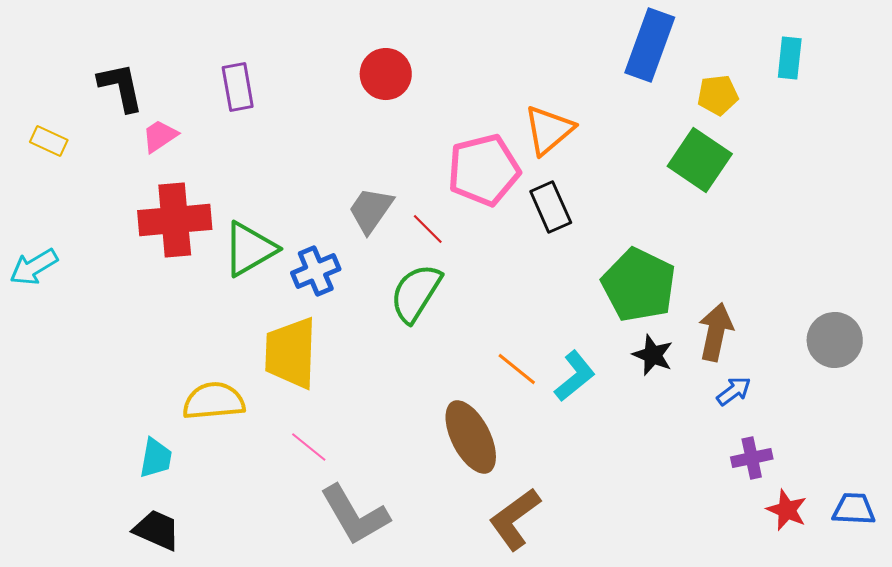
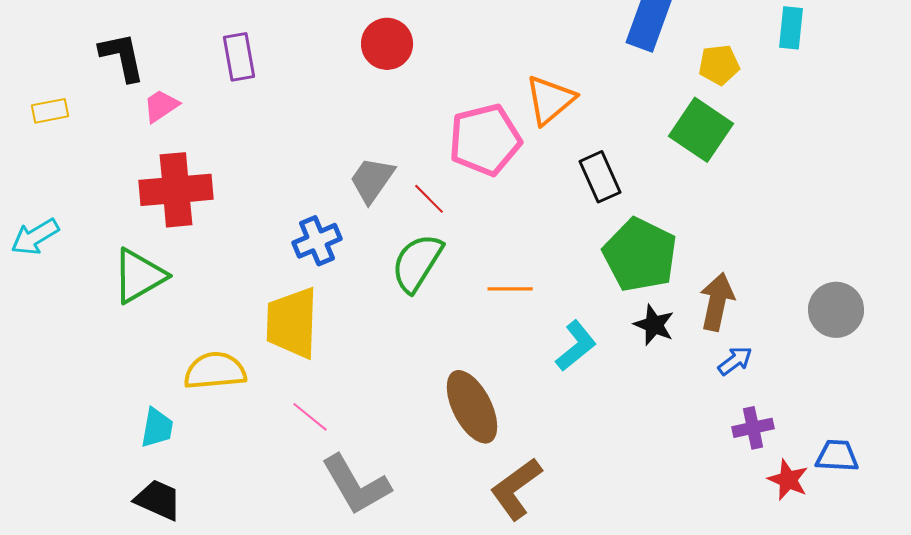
yellow rectangle: (49, 141) -> (50, 111), turned -36
black rectangle: (551, 207) -> (600, 177), moved
green triangle: (250, 249) -> (139, 276), moved
orange line: (517, 369) -> (510, 289), moved, turned -39
blue trapezoid: (854, 509) -> (837, 456), moved

